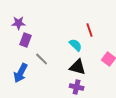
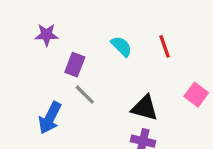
purple rectangle: (26, 40) -> (75, 65), moved
cyan semicircle: (76, 45) -> (121, 46), moved

